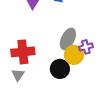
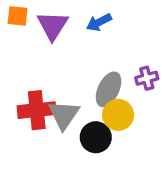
purple cross: (86, 47) -> (147, 78), moved
gray triangle: (18, 75) -> (64, 115), moved, size x1.5

